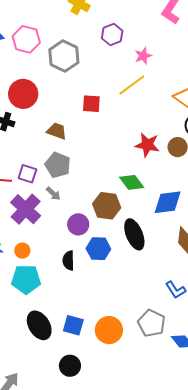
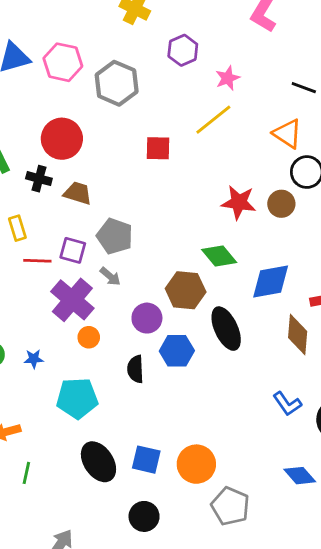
brown trapezoid: (57, 131) -> (78, 193), moved
orange circle: (22, 251) -> (89, 337), moved
gray pentagon: (151, 323) -> (230, 506), moved

